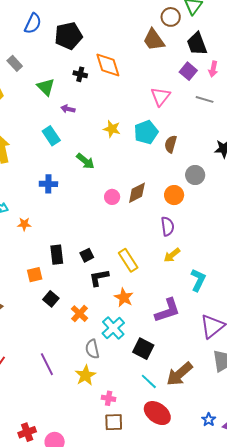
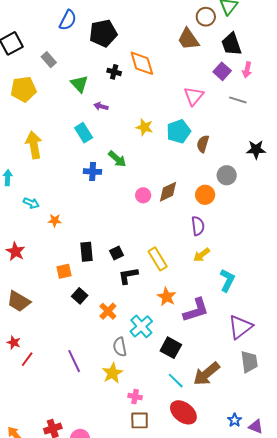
blue cross: (48, 184) -> (93, 172), moved
orange star: (124, 297) -> (167, 297), moved

